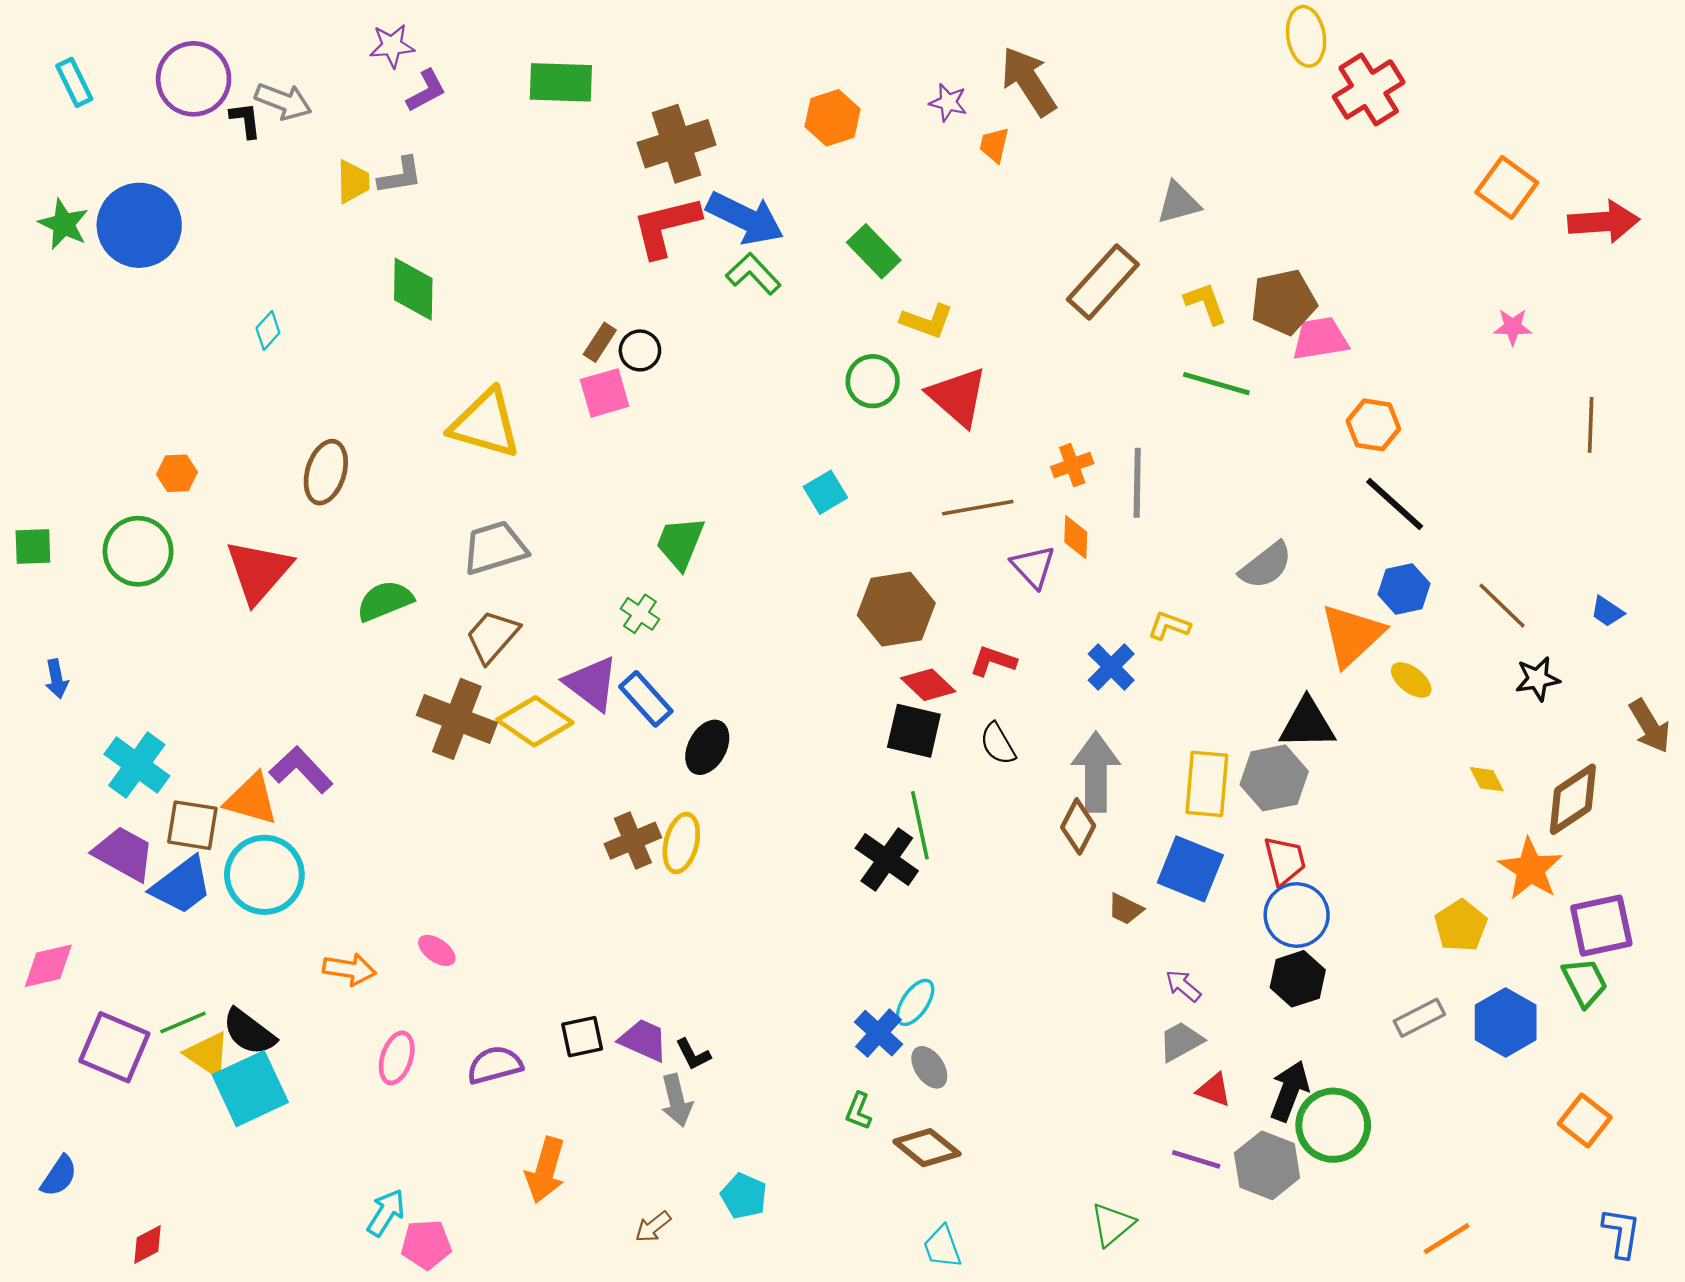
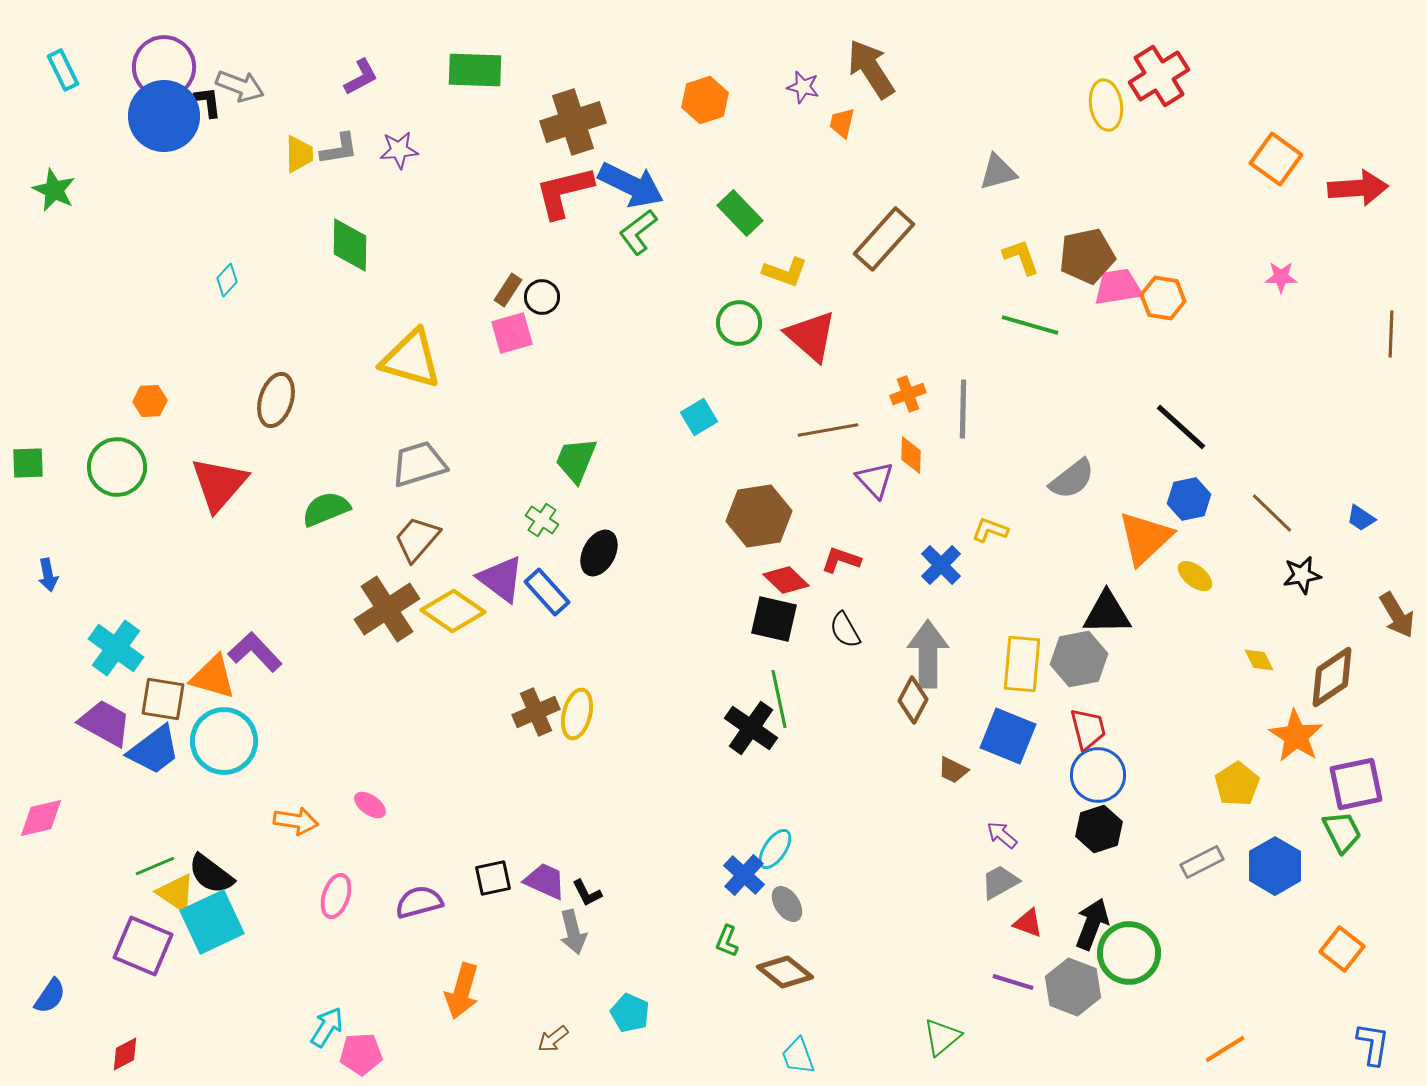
yellow ellipse: (1306, 36) -> (1106, 105), moved
purple star: (392, 46) -> (399, 150), moved
blue circle: (139, 225) -> (164, 116), moved
green L-shape: (753, 274) -> (638, 232), turned -84
brown rectangle: (1103, 282) -> (884, 239), moved
orange hexagon: (1373, 425) -> (1163, 298), moved
brown line: (1591, 425) -> (1391, 334), moved
brown cross: (457, 719) -> (387, 609), turned 36
black ellipse: (707, 747) -> (599, 553), moved
purple square: (114, 1047) -> (143, 946), moved

